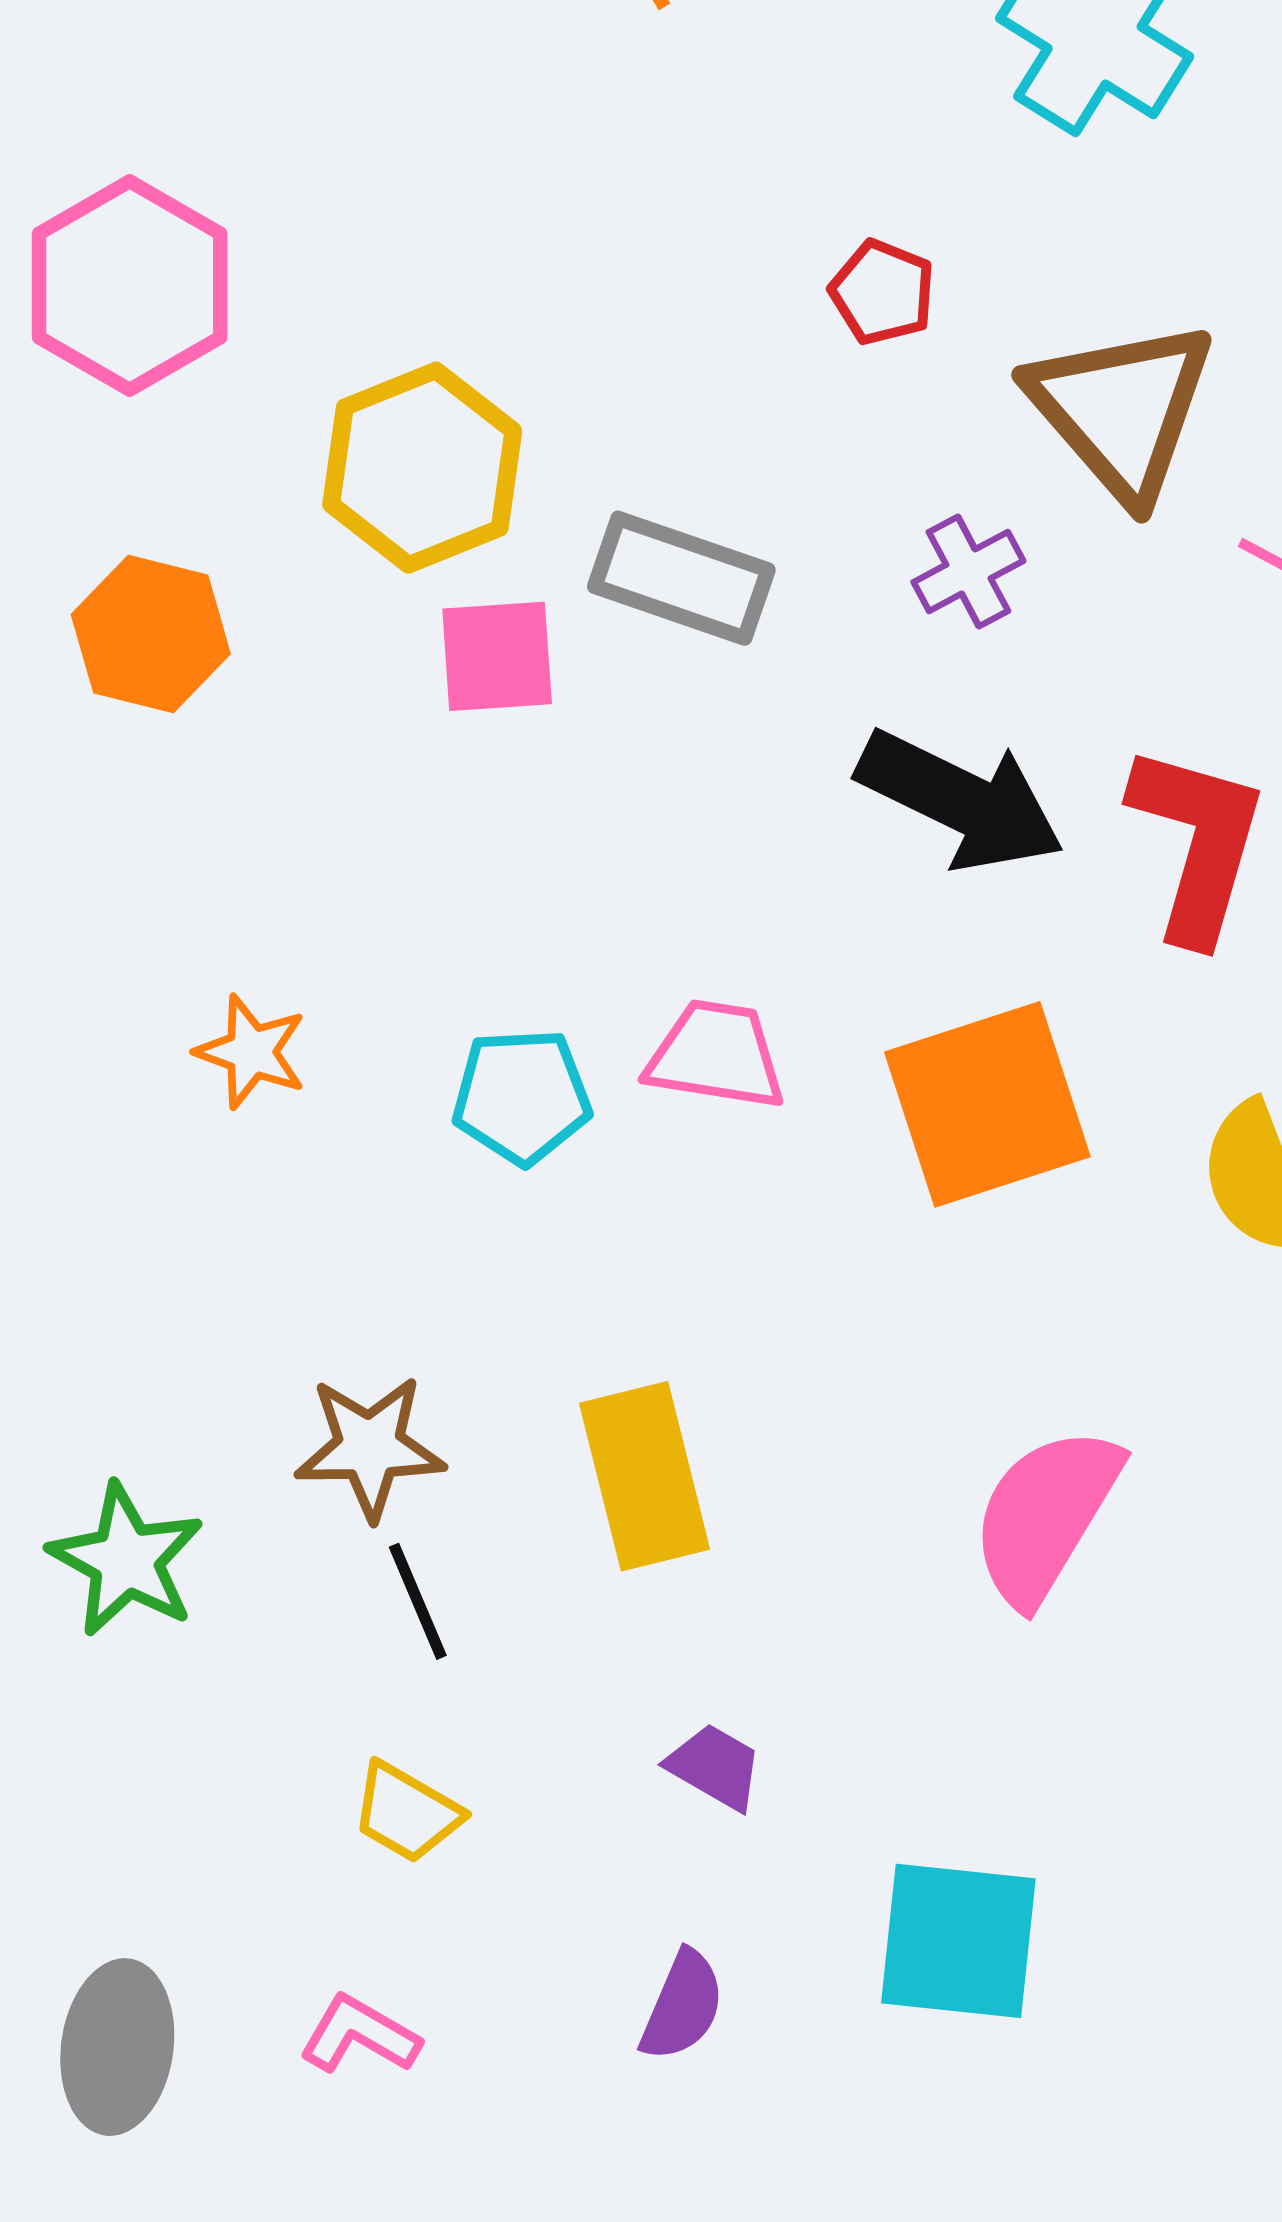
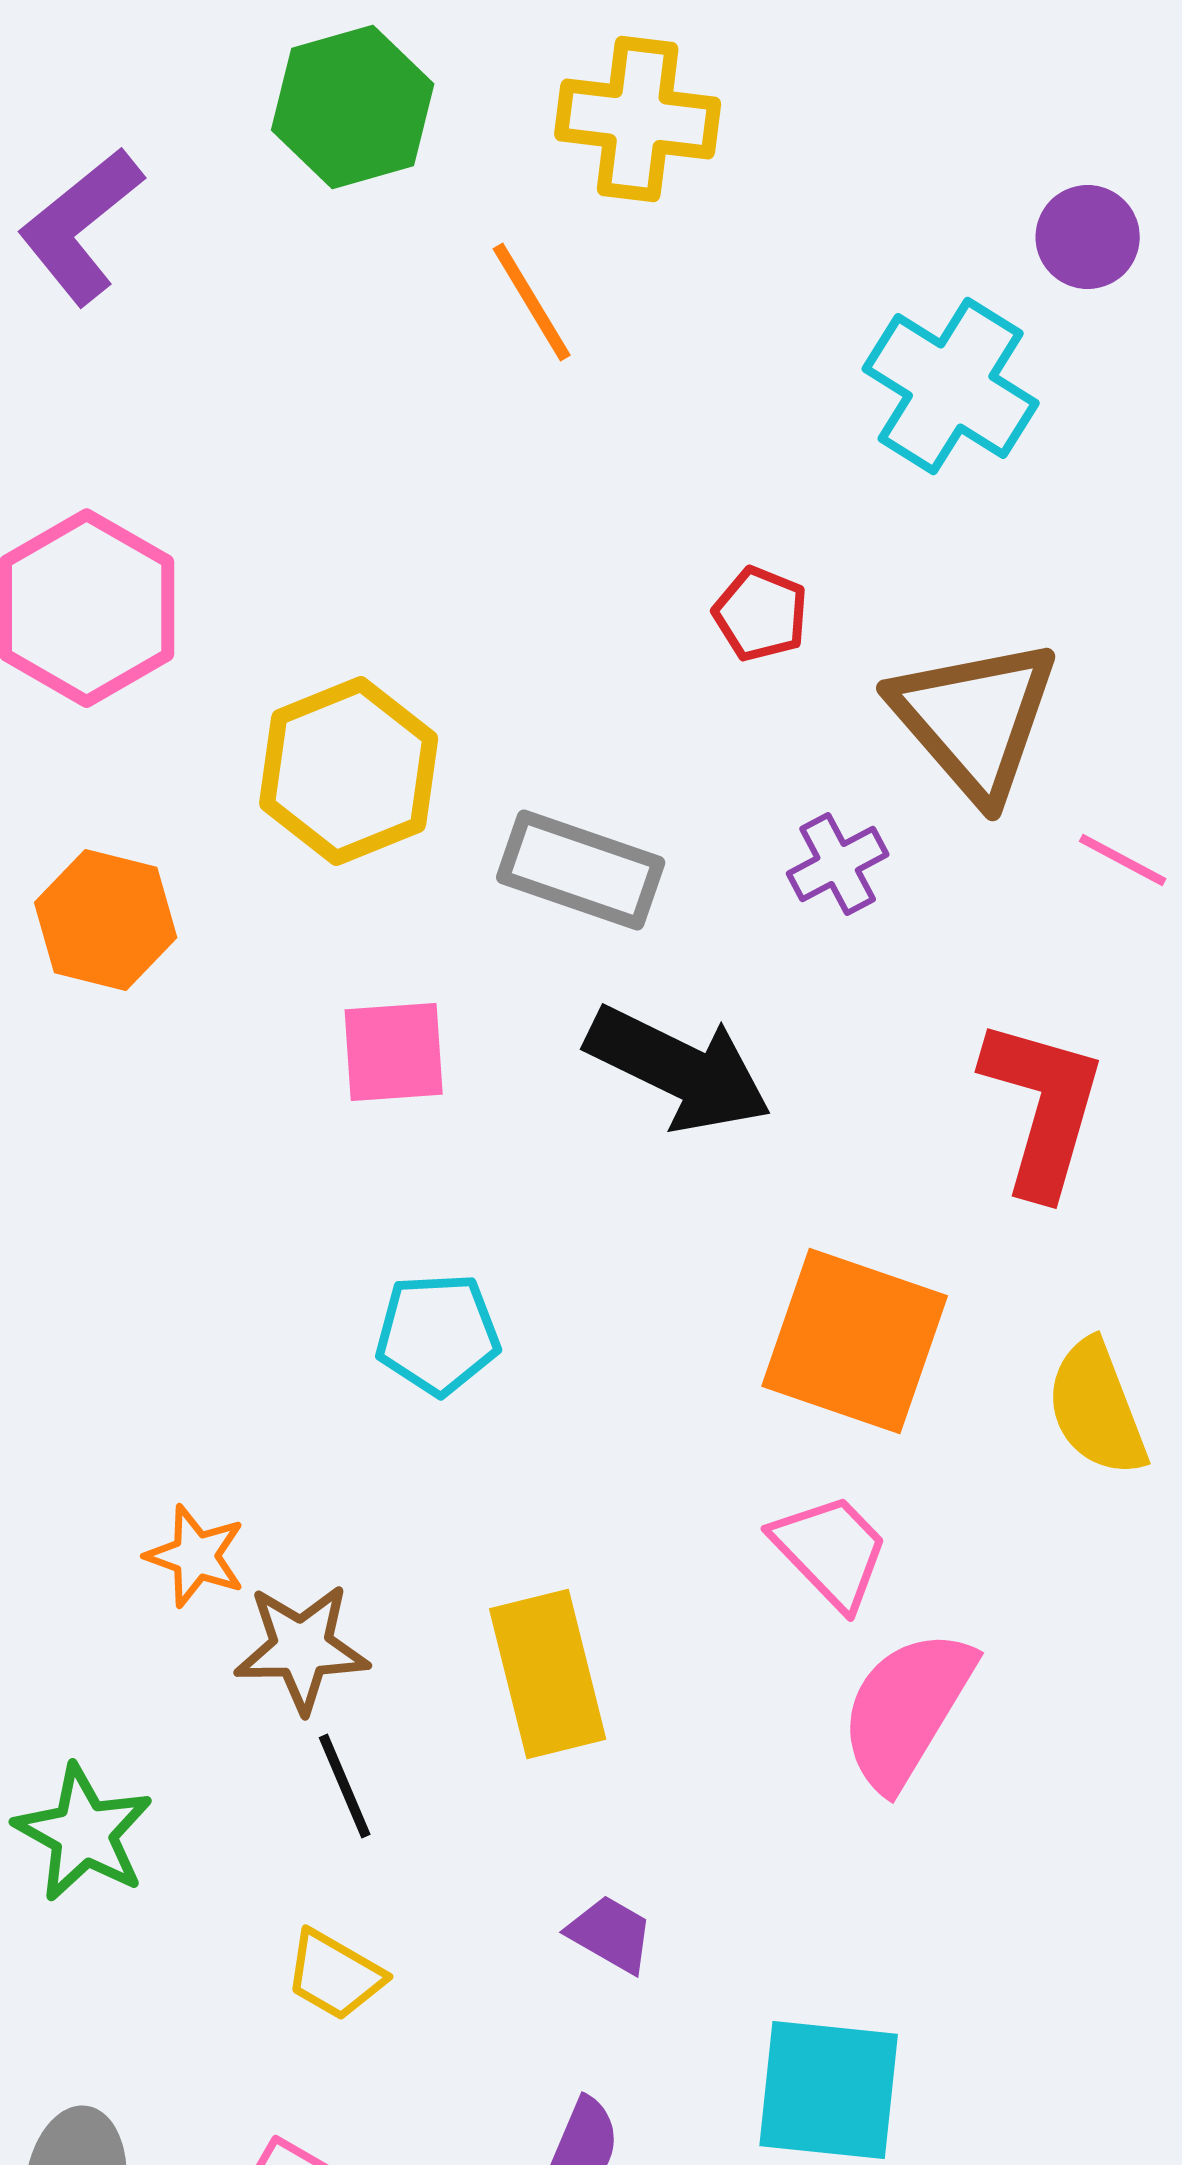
pink square: (497, 656) -> (394, 1052), moved
black arrow: (961, 800) -> (679, 1069), moved
orange star: (251, 1052) -> (196, 1556), moved
pink trapezoid: (716, 1055) -> (831, 1551), moved, turned 37
orange square: (987, 1104) -> (855, 1341), turned 37
green star: (126, 1560) -> (84, 1833), moved

